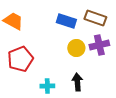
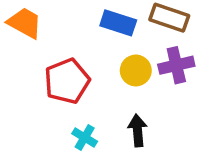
red pentagon: (20, 59) -> (67, 81), moved
cyan cross: (47, 86) -> (85, 137), turned 32

